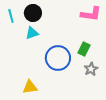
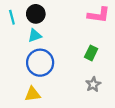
blue circle: (58, 58) -> (40, 63), moved
gray star: (91, 69) -> (93, 84), moved

